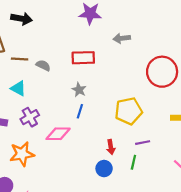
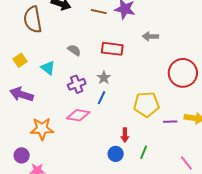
brown line: (20, 59) -> (99, 12), moved
purple cross: (30, 117) -> (77, 84), moved
purple line: (143, 143) -> (170, 122), moved

